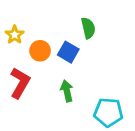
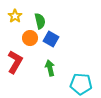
green semicircle: (88, 28) -> (40, 21), moved
yellow star: (15, 35) -> (15, 16), moved

